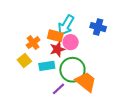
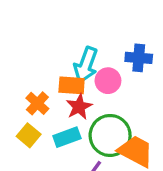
pink circle: (71, 42) -> (108, 81), moved

